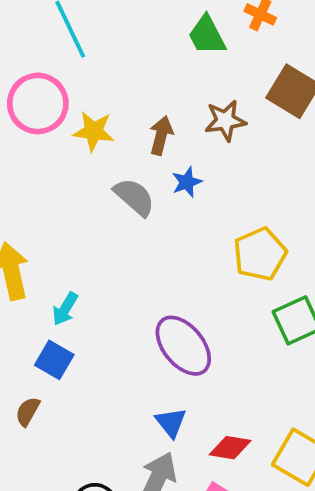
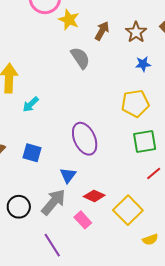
brown star: (225, 121) -> (136, 32), turned 30
blue star: (187, 182) -> (143, 64), moved
blue square: (54, 360) -> (32, 153), moved, turned -30

